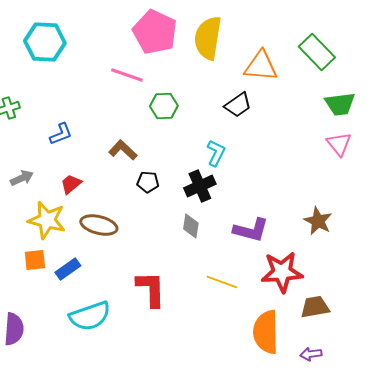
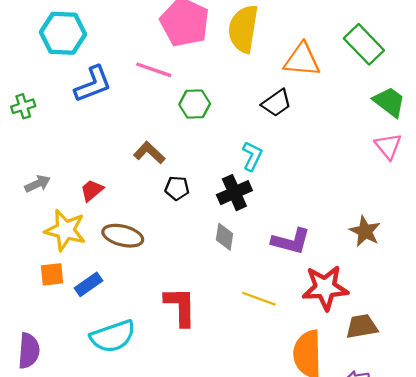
green trapezoid: (340, 104) -> (389, 102), turned -136
blue L-shape: (61, 134) -> (93, 84), moved, size x1.5

